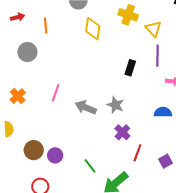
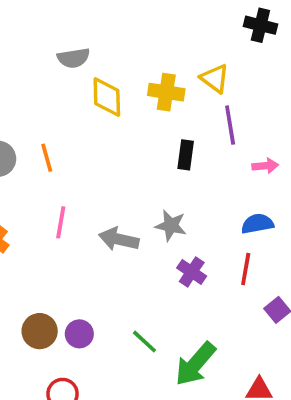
yellow cross: (128, 15) -> (166, 92), moved
orange line: (46, 25) -> (47, 158), moved
red line: (137, 153) -> (246, 269), moved

